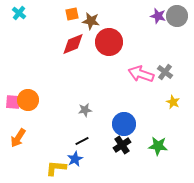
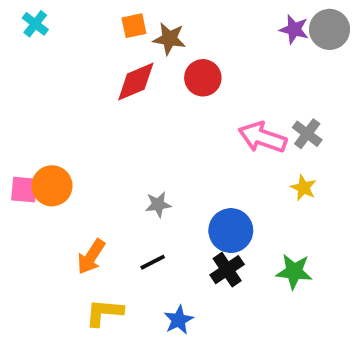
red circle: (109, 42) -> (203, 78), size x0.7
yellow star: (173, 102) -> (303, 188), moved
orange arrow: (18, 138) -> (91, 257), moved
blue star: (75, 159) -> (179, 320), moved

